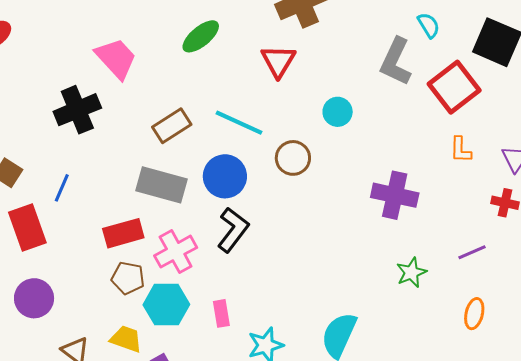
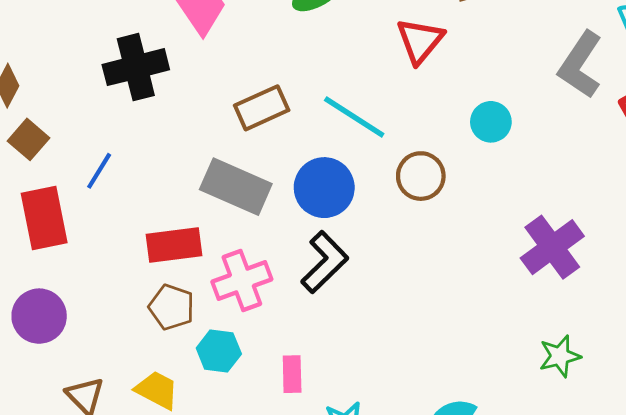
purple cross: (395, 195) -> (552, 247), turned 33
cyan hexagon: (166, 305) -> (219, 351), size x0.7

